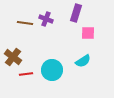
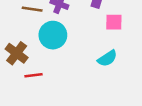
cyan circle: (52, 70) -> (53, 35), moved

